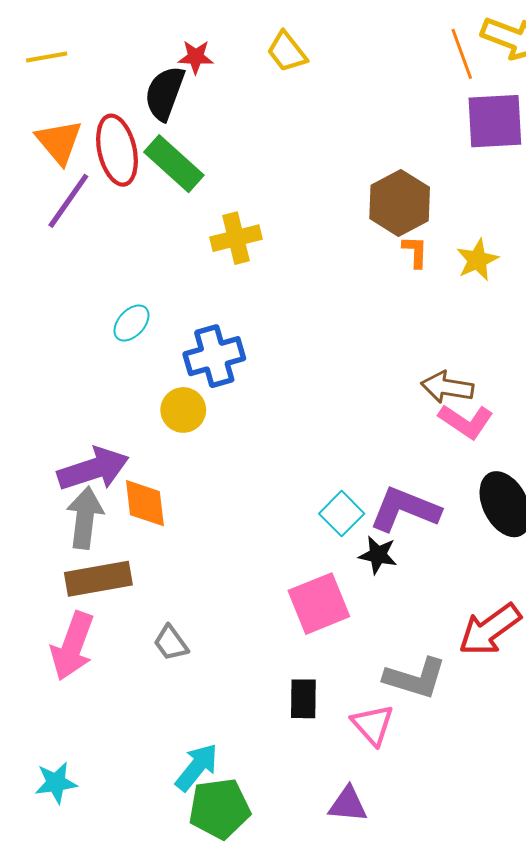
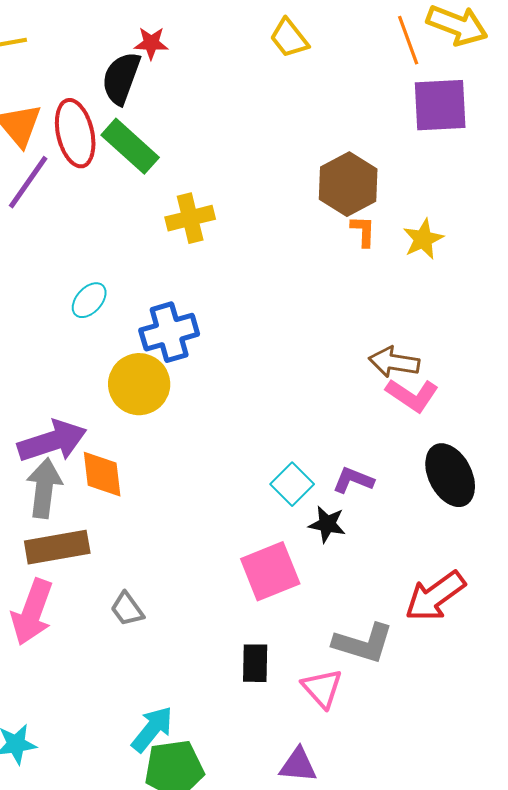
yellow trapezoid: (287, 52) -> (289, 38), moved
yellow circle: (183, 410) -> (139, 384), size x1.4
purple L-shape: (405, 509) -> (353, 480), size x0.6

